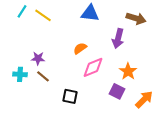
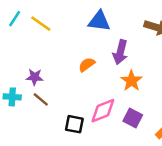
purple arrow: (118, 38) -> (120, 52), moved
pink diamond: (93, 67) -> (103, 111), moved
orange star: (128, 71) -> (131, 81), moved

